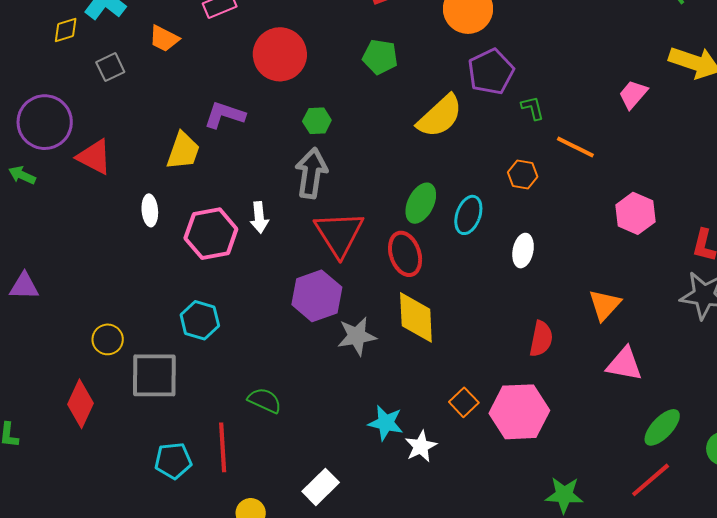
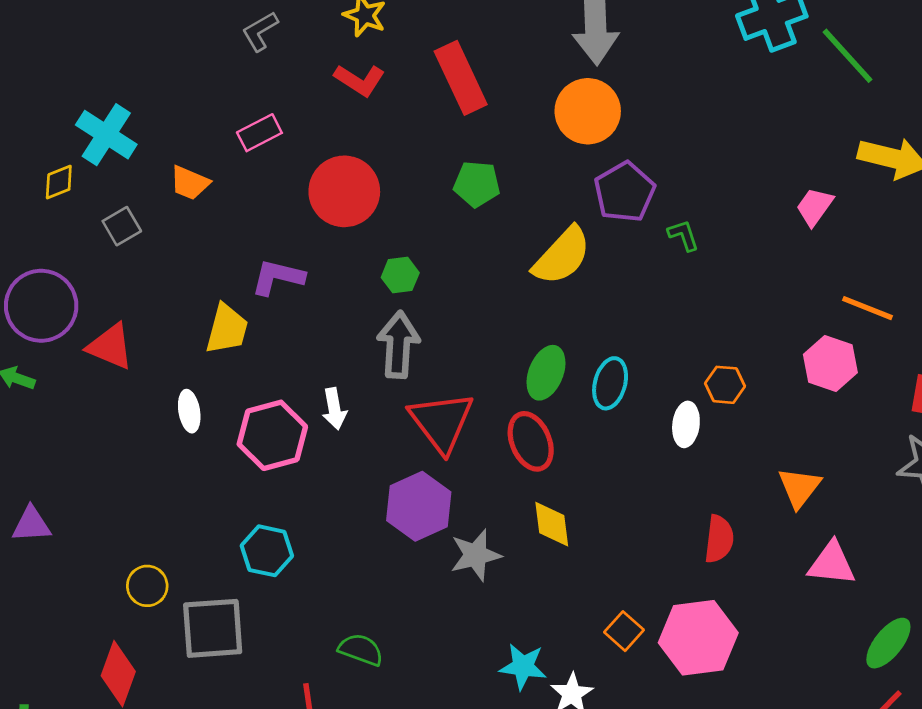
orange line: (575, 147) -> (867, 308), moved
orange hexagon: (523, 174) -> (725, 385), moved
yellow diamond: (416, 317) -> (552, 524), size x0.7

